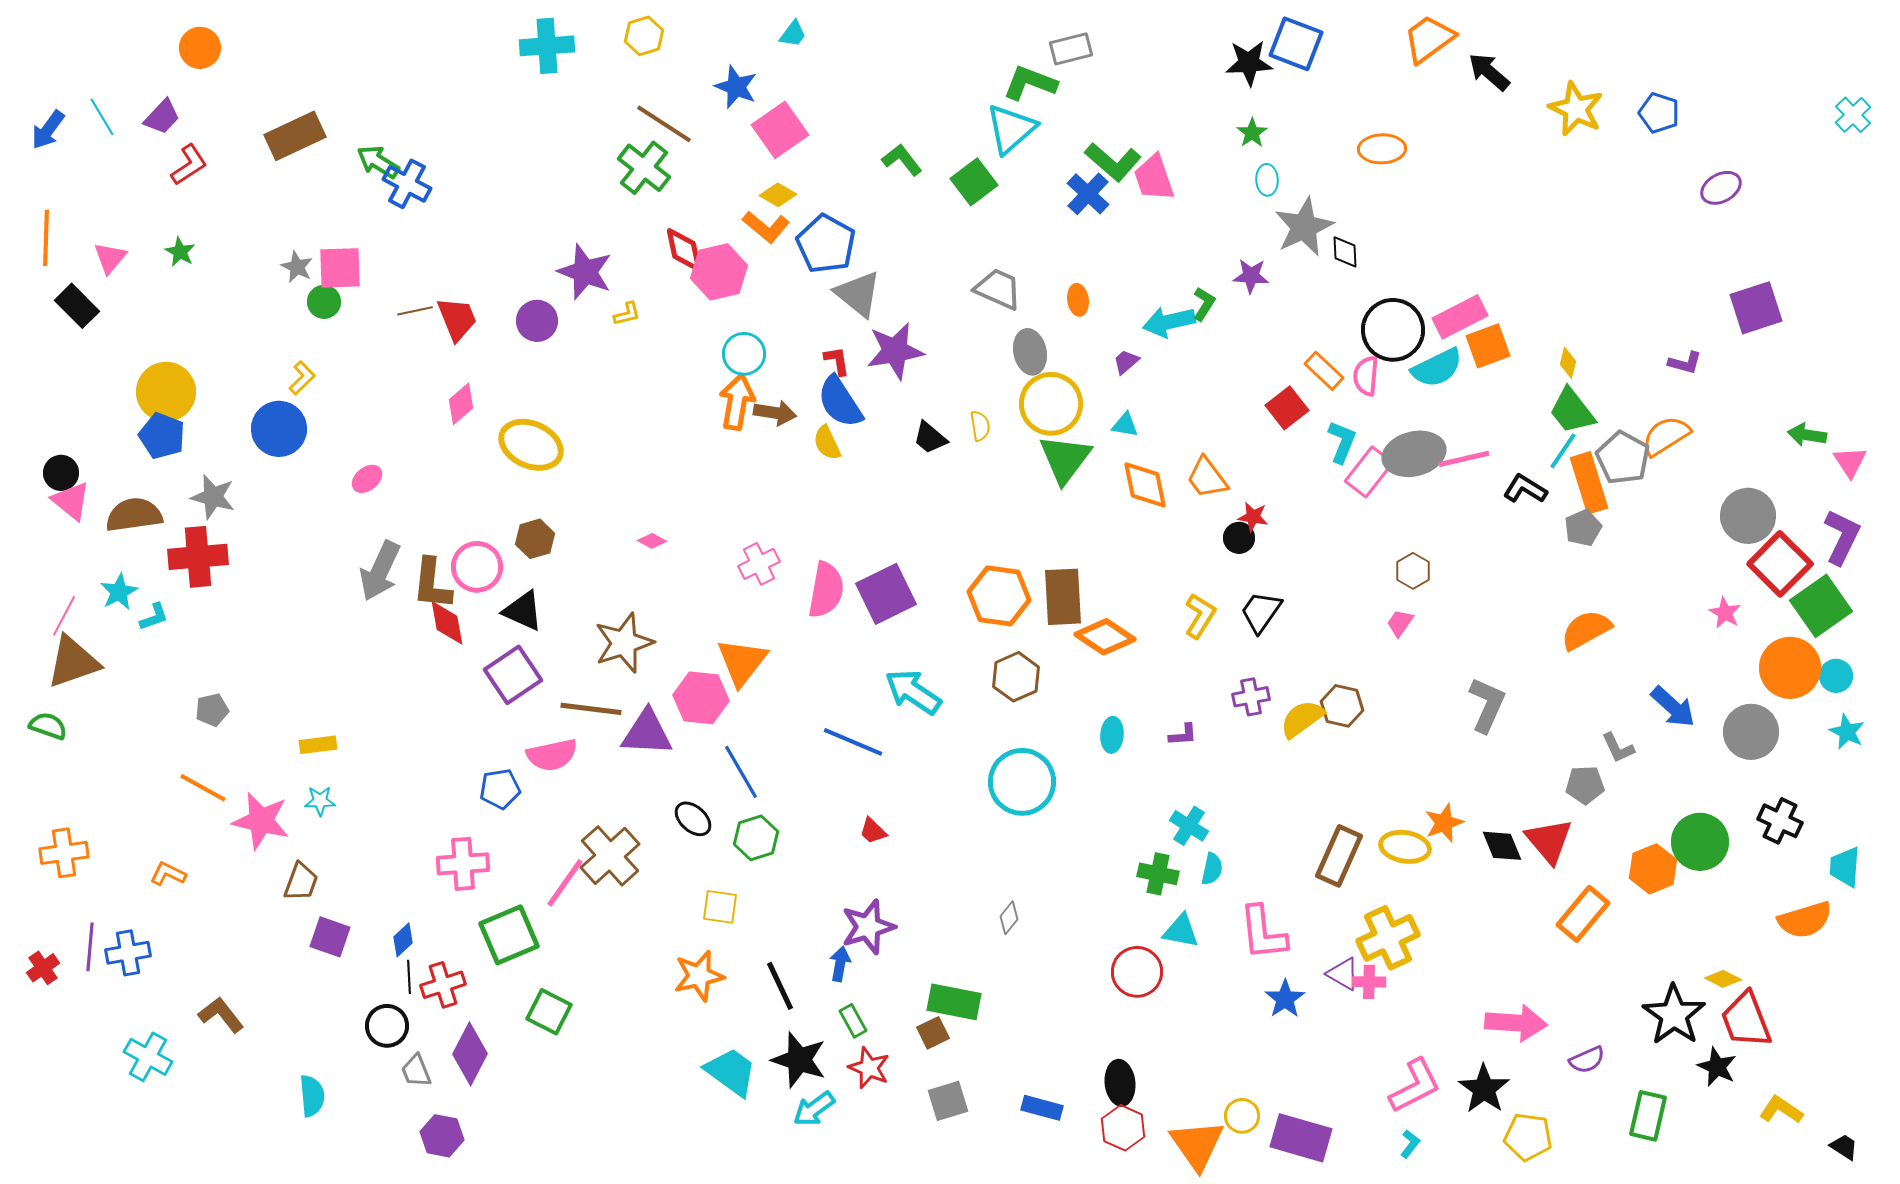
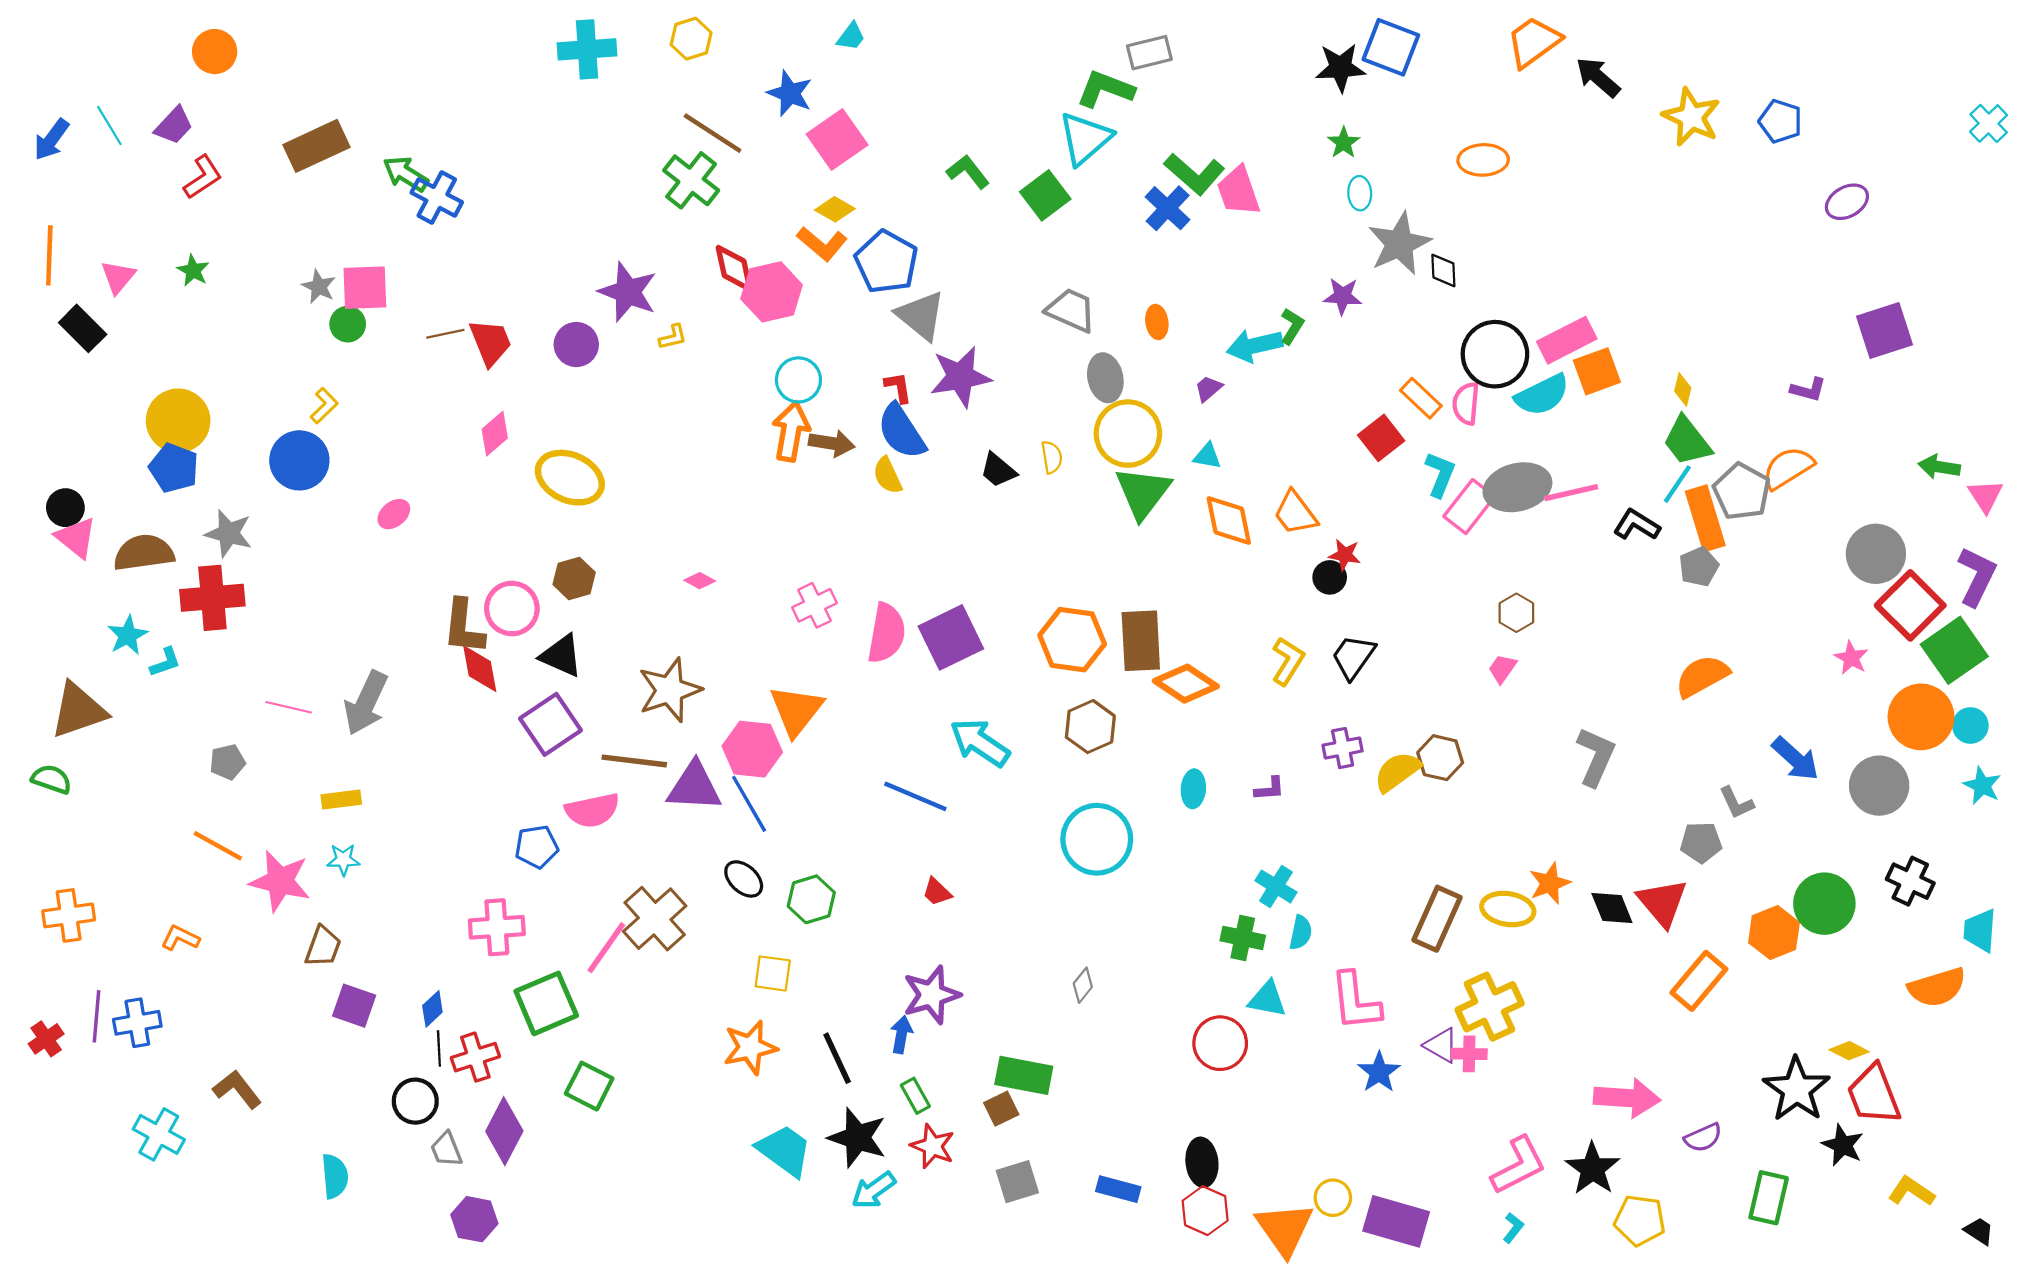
gray arrow: (380, 571) -> (366, 703), moved
pink line: (64, 616) -> (289, 707), moved, turned 75
blue line: (741, 772) -> (749, 804), moved

